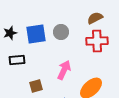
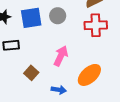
brown square: (36, 86) -> (31, 73), turned -32

